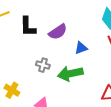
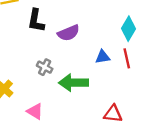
blue triangle: (81, 48) -> (103, 57), moved

